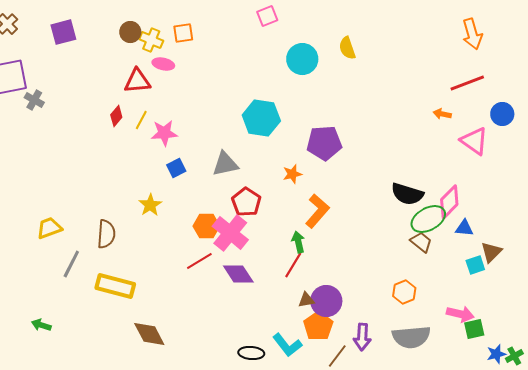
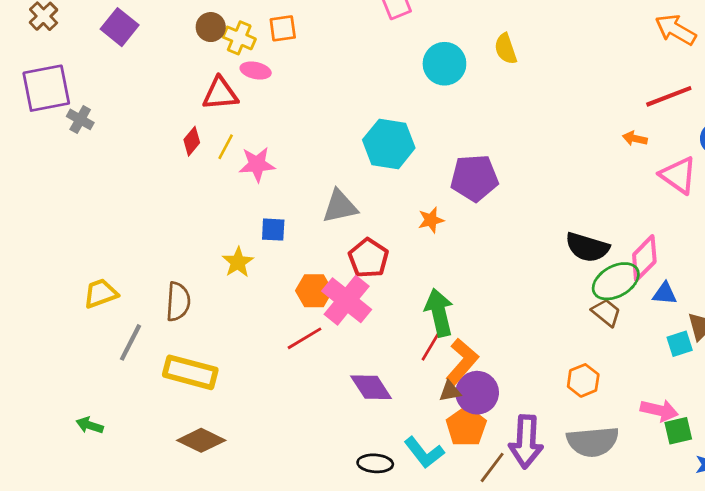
purple square: (63, 32) -> (120, 27), turned -36
orange arrow: (472, 34) -> (676, 30), turned 136
blue square: (176, 168) -> (273, 230), moved, turned 30
orange L-shape: (317, 211) -> (462, 361), moved
green arrow: (298, 242) -> (439, 312), size x1.6
purple diamond: (238, 274) -> (371, 387), moved
brown diamond: (149, 334) -> (201, 440), moved, turned -36
purple arrow: (362, 337) -> (526, 442), size x1.4

